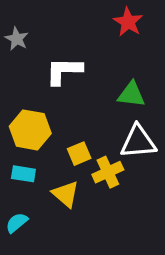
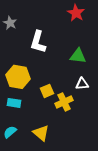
white L-shape: (64, 71) -> (38, 42), turned -75
white triangle: (138, 142) -> (82, 84), size x0.6
yellow triangle: (66, 194) -> (41, 133), moved

